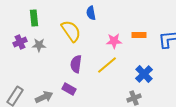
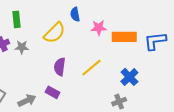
yellow semicircle: (71, 31) -> (55, 33), turned 80
orange rectangle: (139, 35) -> (124, 37), size x1.6
pink star: (114, 41) -> (99, 28), moved

